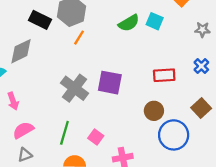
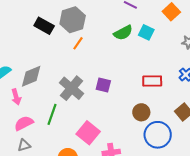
gray diamond: (21, 51) -> (31, 76), moved
purple square: (110, 83) -> (103, 85), size x0.7
green line: (64, 133) -> (52, 114), moved
pink square: (96, 137) -> (88, 133), size x1.6

